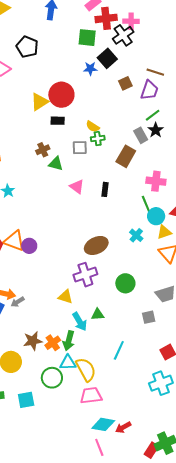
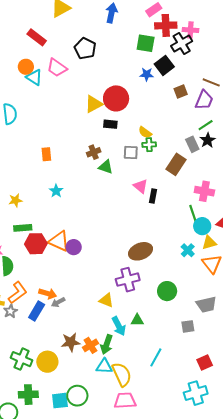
pink triangle: (77, 187) -> (141, 186), moved
cyan cross: (136, 235) -> (188, 250), moved
green circle: (52, 378) -> (77, 396), moved

